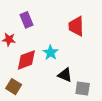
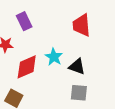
black triangle: (65, 75) -> (77, 67), moved
gray square: (83, 88) -> (79, 93), moved

